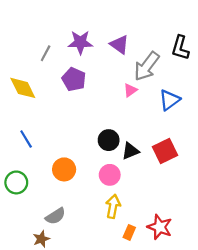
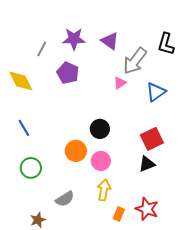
black triangle: (130, 151) -> (147, 164), moved
orange circle: (64, 169) -> (76, 151), moved
green circle: (16, 182) -> (31, 168), moved
gray semicircle: (55, 216) -> (65, 199), moved

